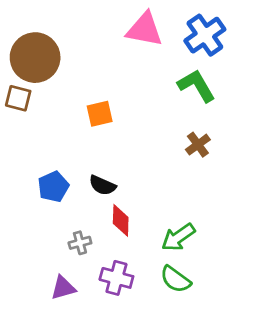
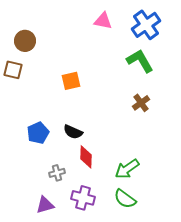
pink triangle: (145, 29) -> (103, 21), size x0.7
brown circle: (35, 58) -> (25, 41), size x0.6

